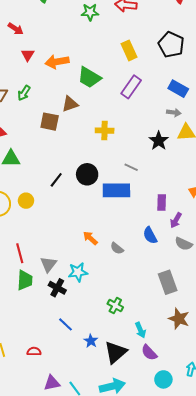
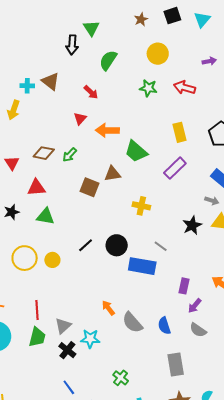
red arrow: (16, 29) -> (91, 92), moved
blue semicircle: (150, 235) -> (164, 326), moved
gray semicircle: (117, 248) -> (132, 323), size x1.6

